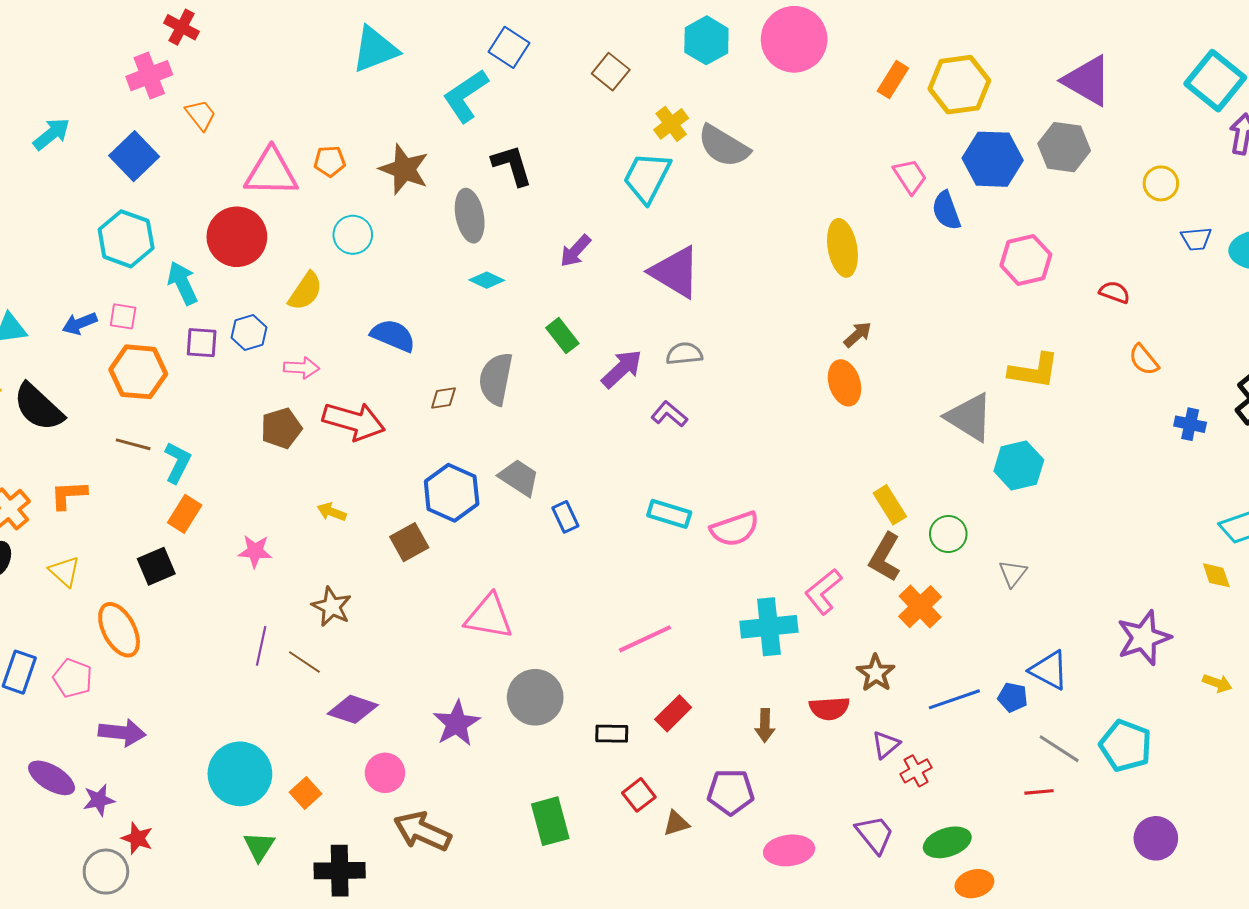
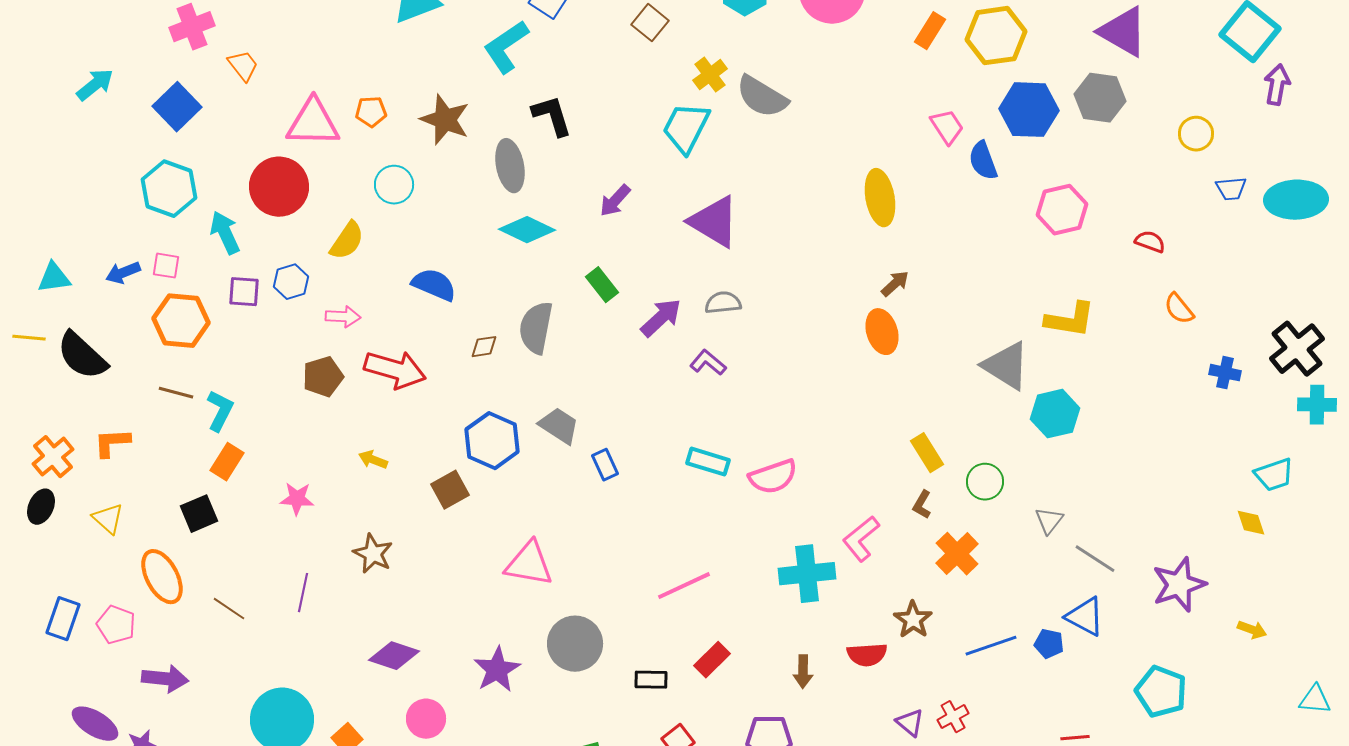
cyan diamond: (487, 280) -> (527, 230), size x1.6
brown L-shape: (885, 557) -> (922, 505), size x0.6
brown line: (304, 662) -> (229, 609), moved
purple triangle: (886, 745) -> (910, 723), moved, turned -40
gray line: (1059, 749) -> (1095, 559), moved

